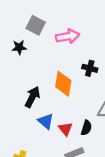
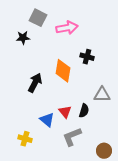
blue triangle: (46, 121) -> (47, 120), moved

